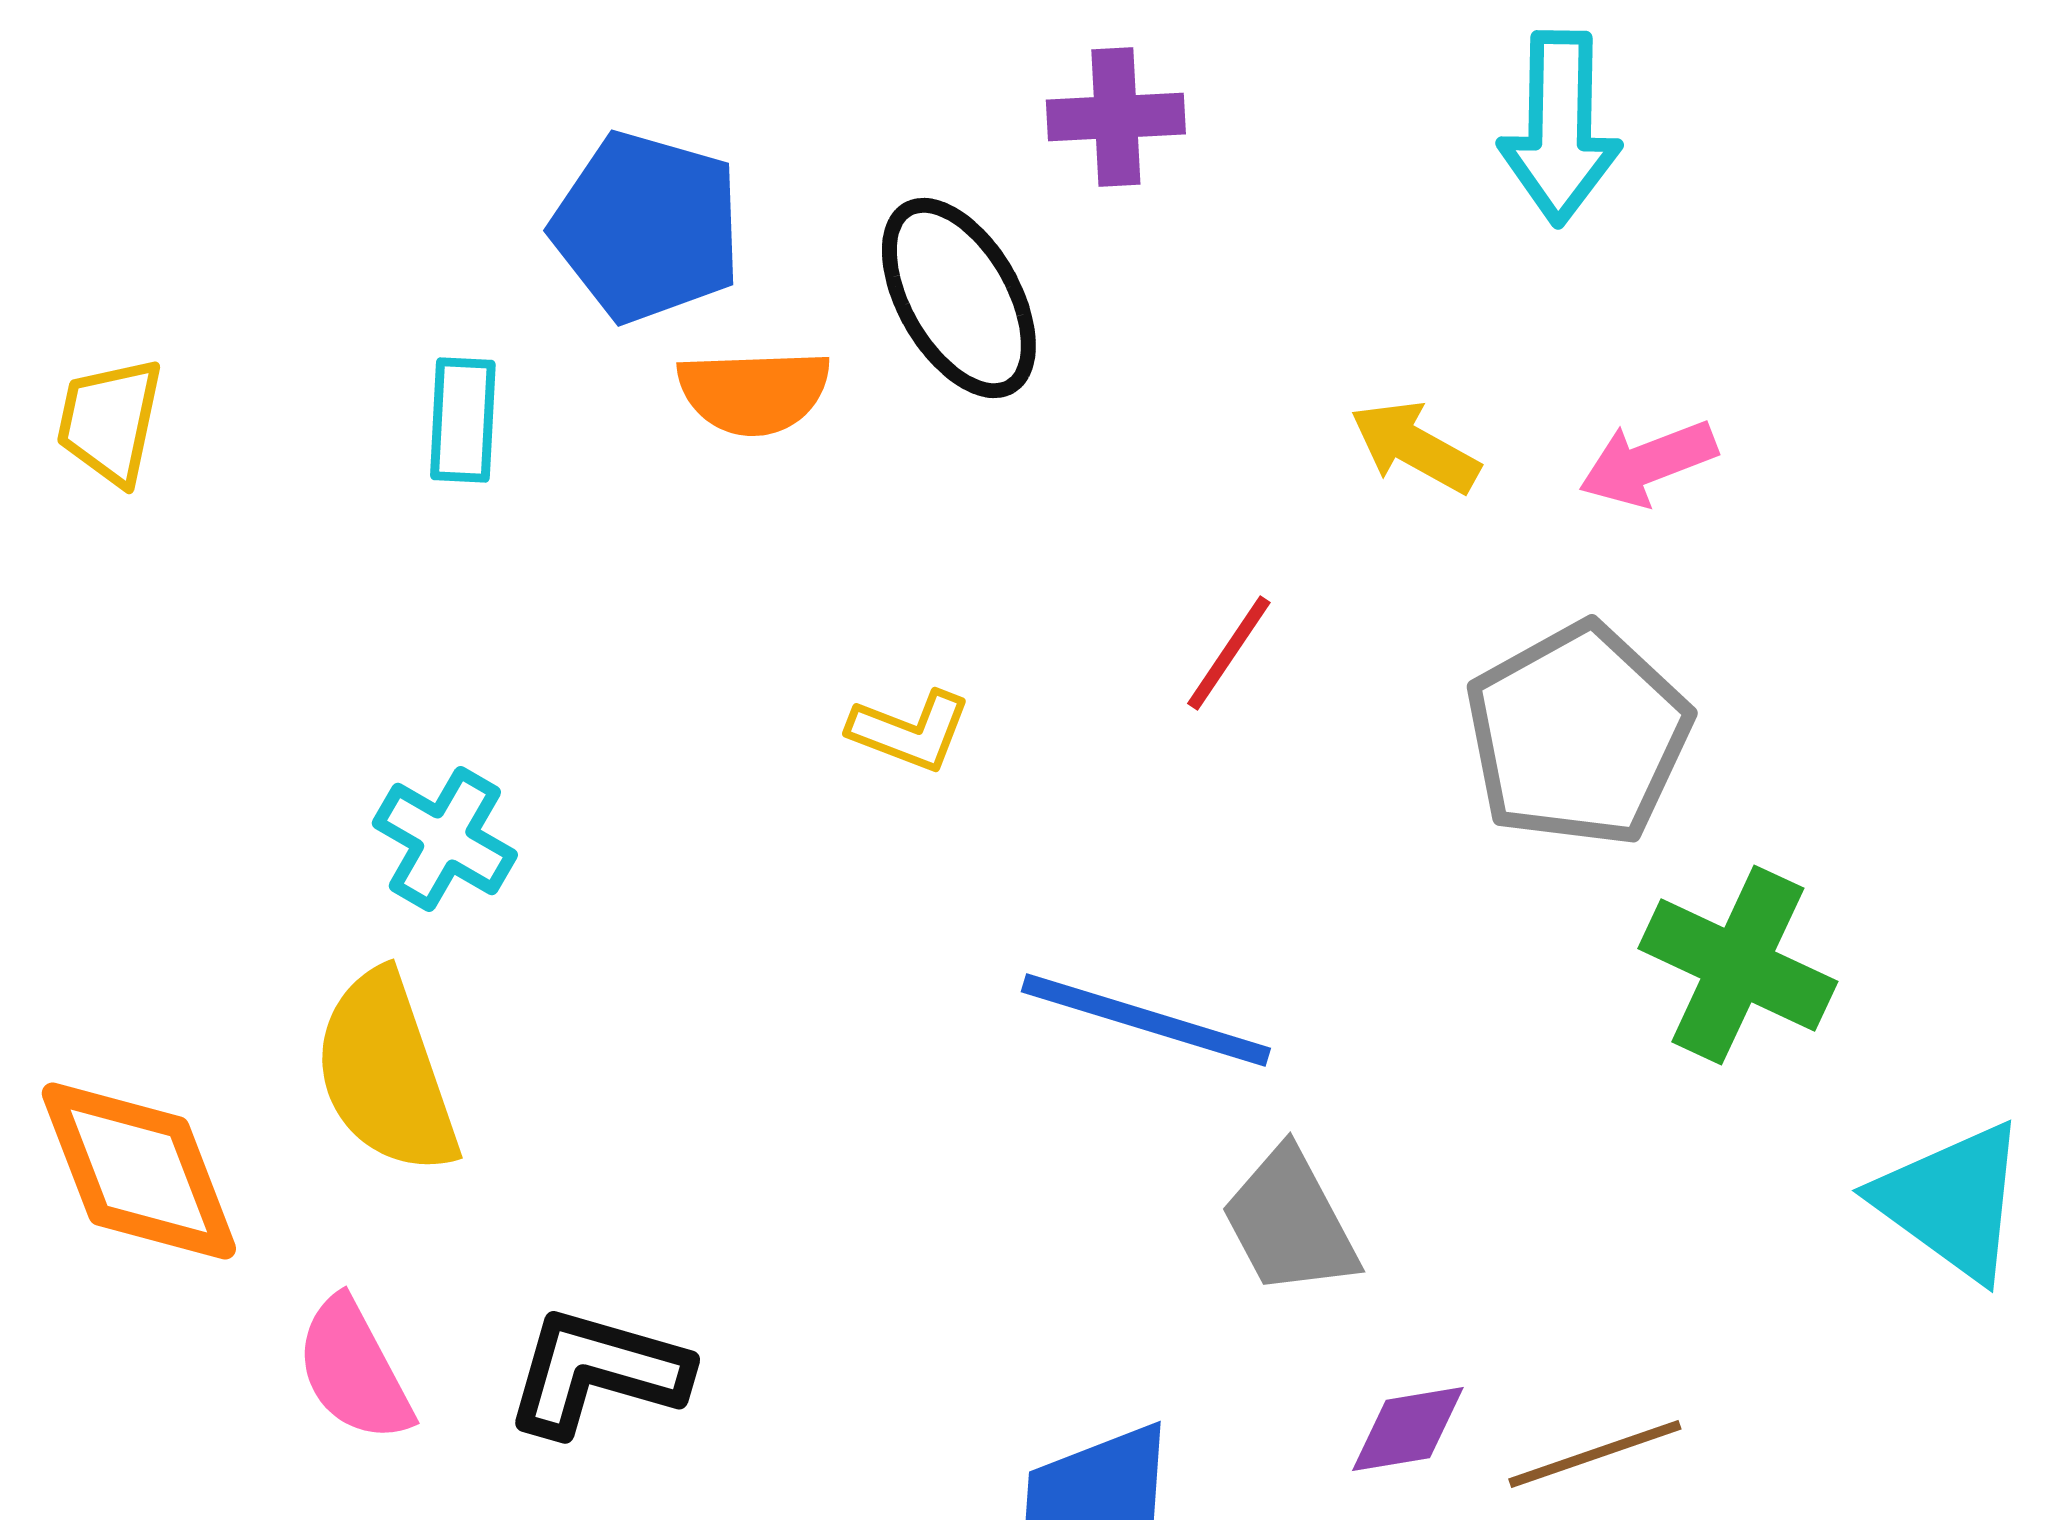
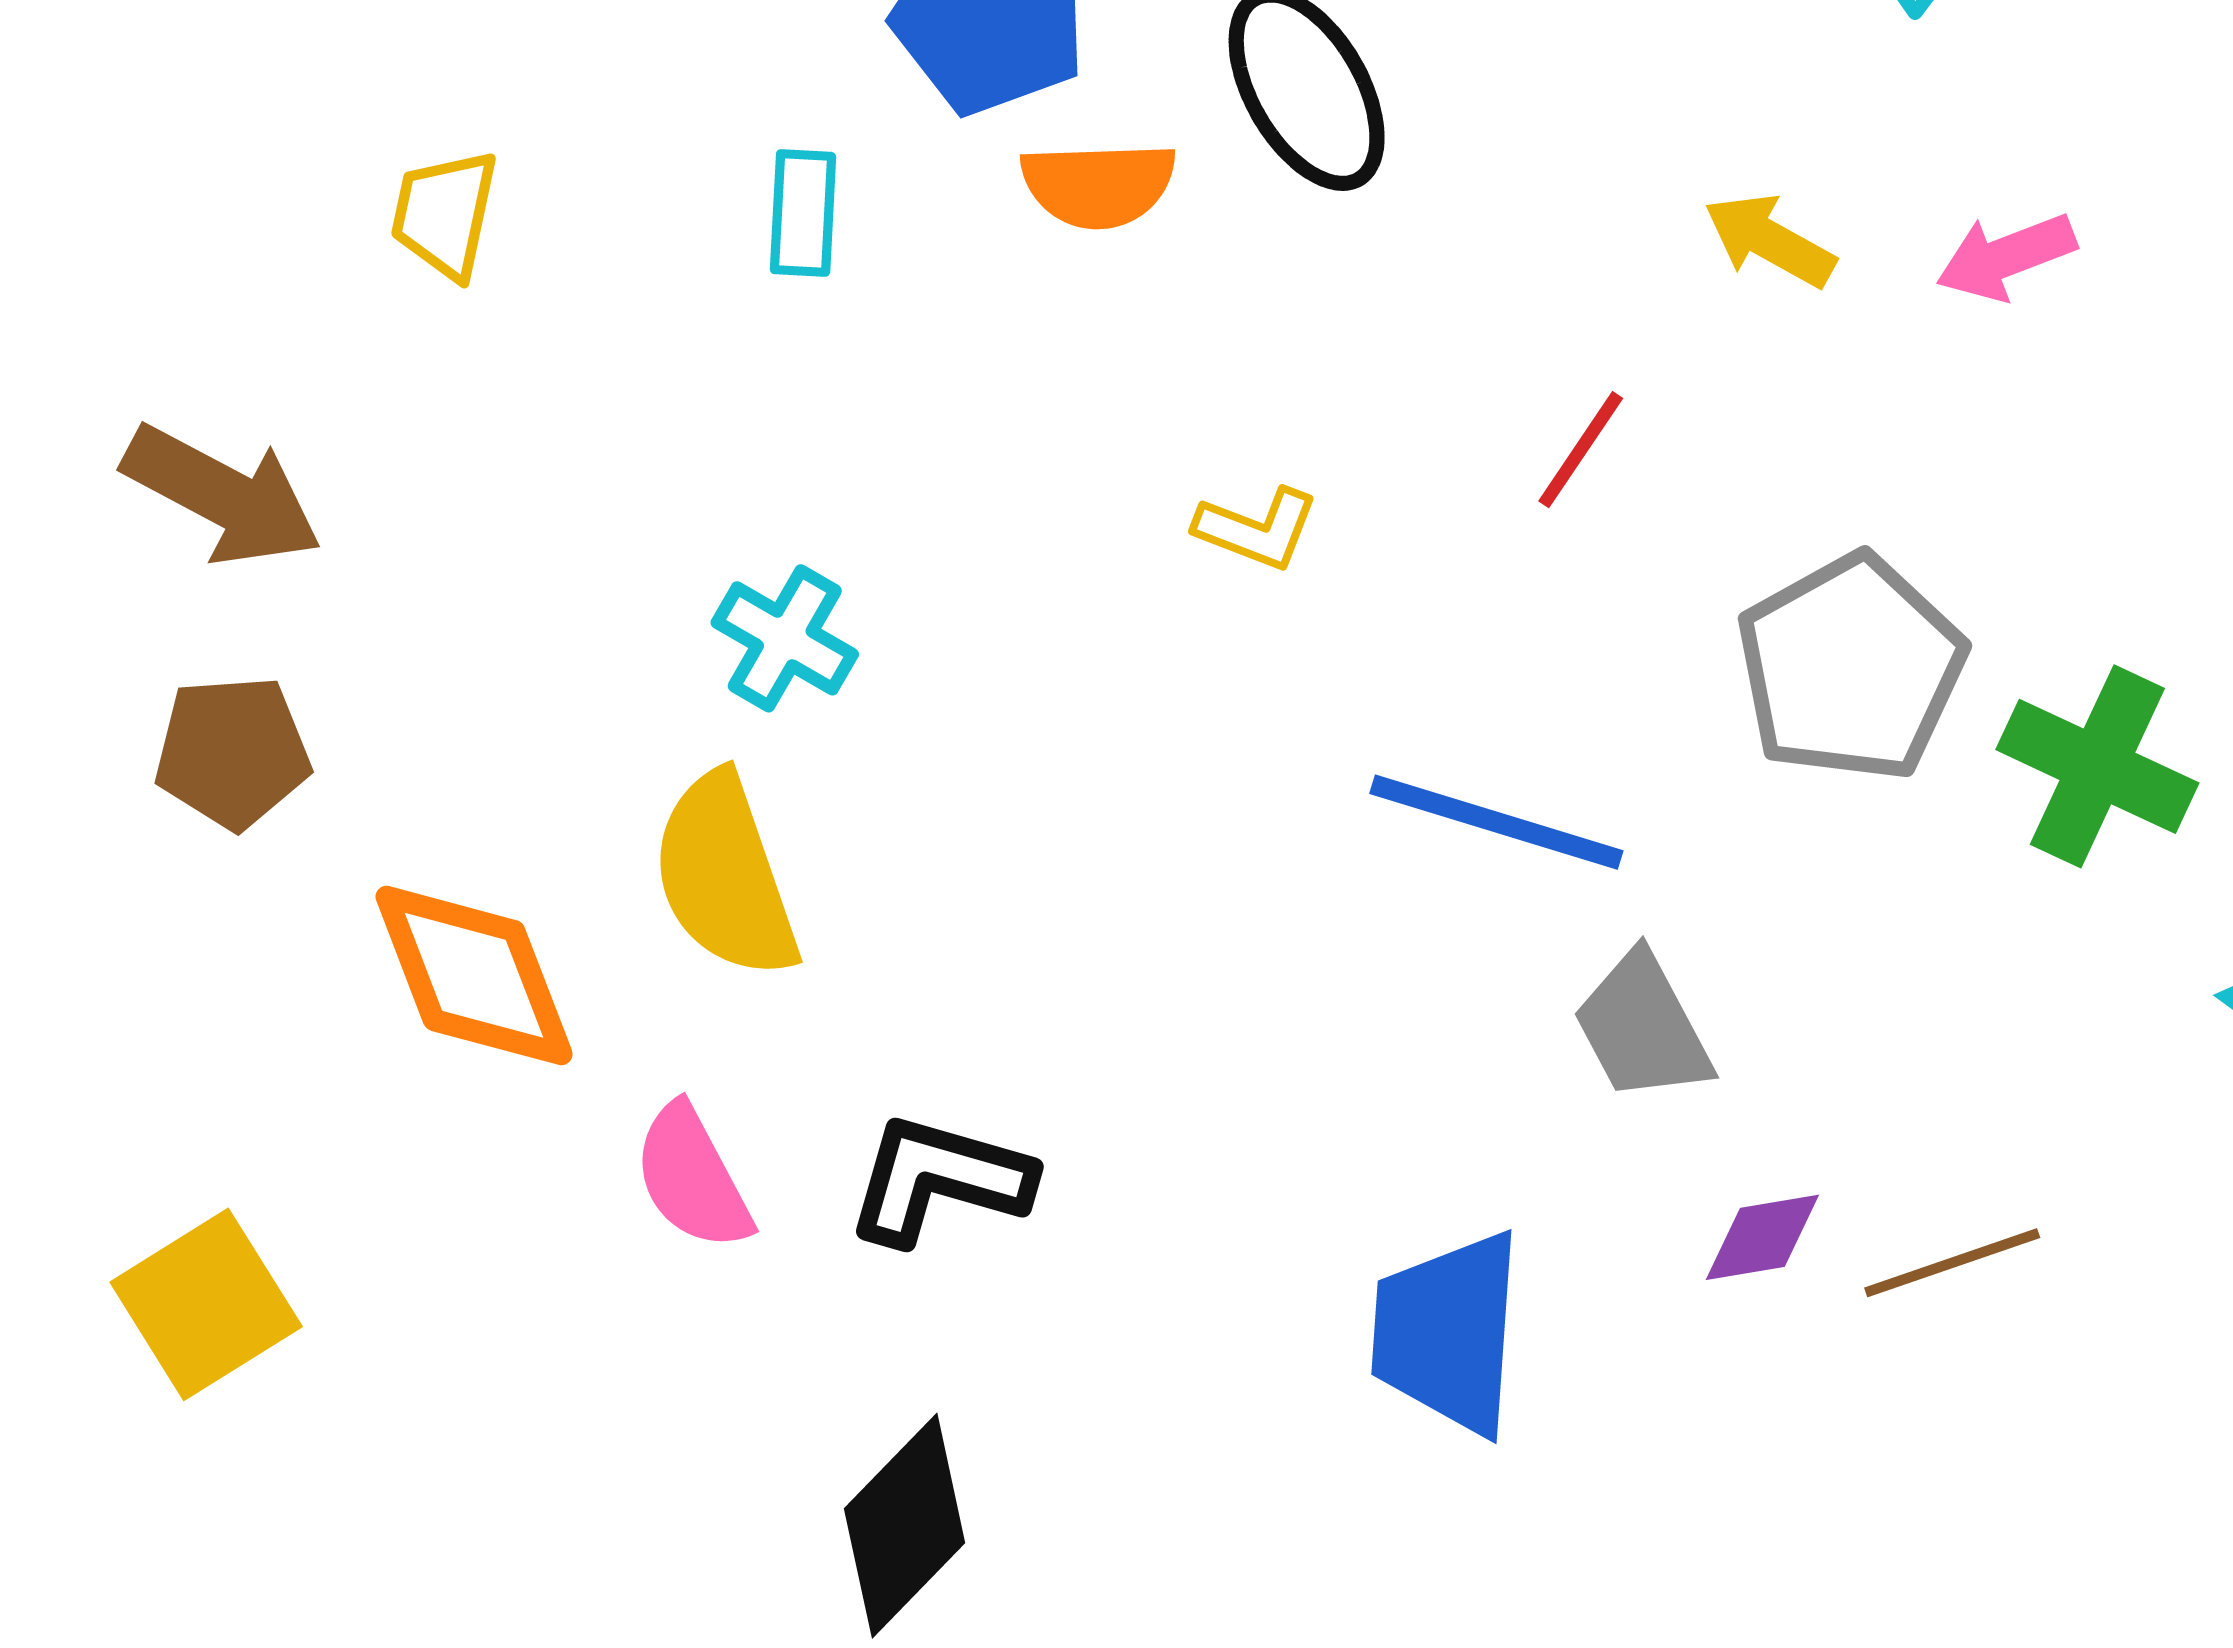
gray pentagon: (1578, 735) -> (1851, 668), moved

